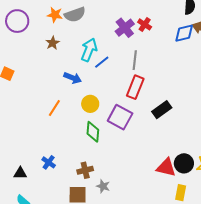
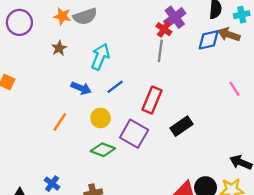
purple cross: (125, 28) -> (175, 17), moved
gray line: (135, 60) -> (160, 51), moved
blue line: (102, 62) -> (115, 87), moved
green diamond: (93, 132) -> (103, 150), turned -75

